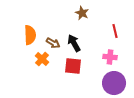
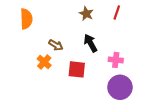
red line: (115, 31) -> (117, 13), moved, turned 32
orange semicircle: (30, 35) -> (26, 19), moved
black arrow: (74, 43) -> (91, 43), moved

